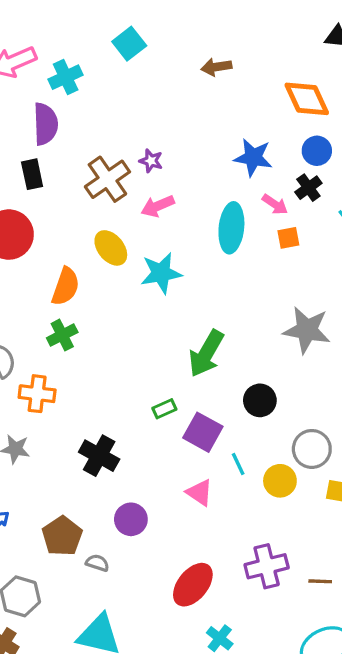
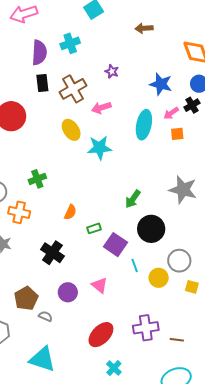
cyan cross: (66, 77) -> (70, 43), moved
purple star: (151, 161) -> (112, 71), moved
black rectangle: (32, 174) -> (42, 83), moved
pink arrow: (275, 204) -> (171, 113), turned 105
orange semicircle: (66, 286) -> (70, 212), moved, size x0.7
green arrow: (206, 353) -> (133, 199), moved, size x0.7
black circle: (260, 400) -> (151, 229), size x1.4
pink triangle: (200, 493) -> (100, 285), moved

